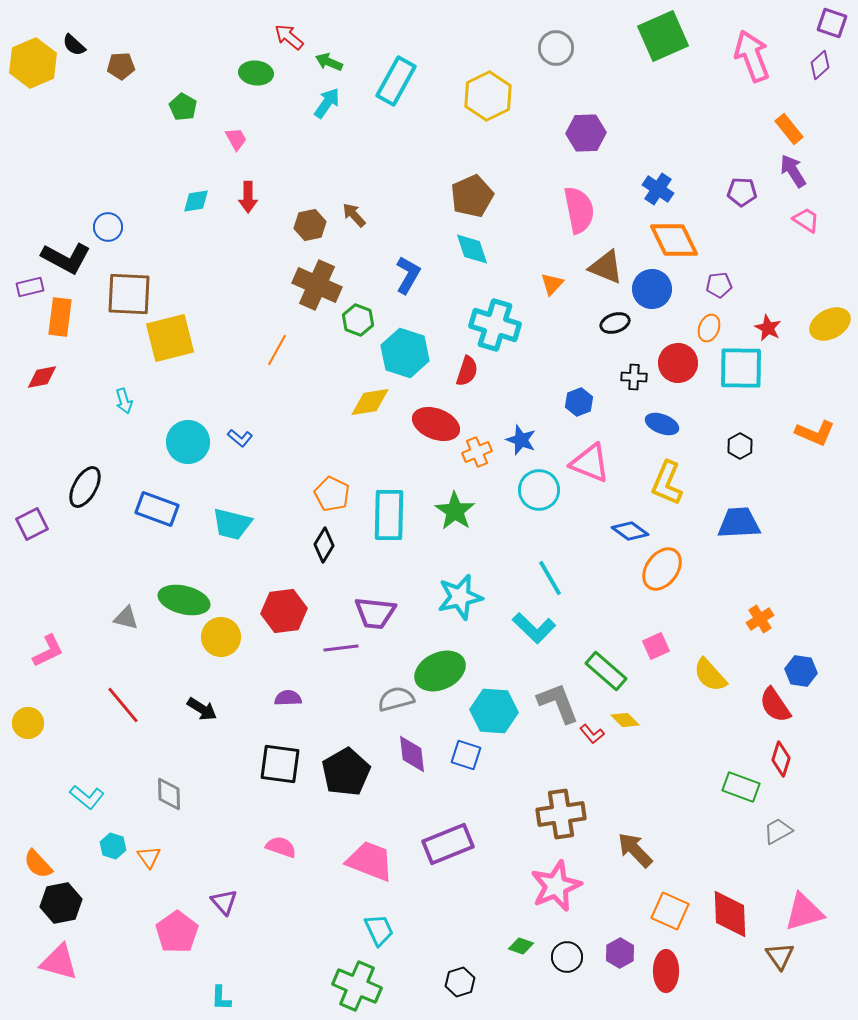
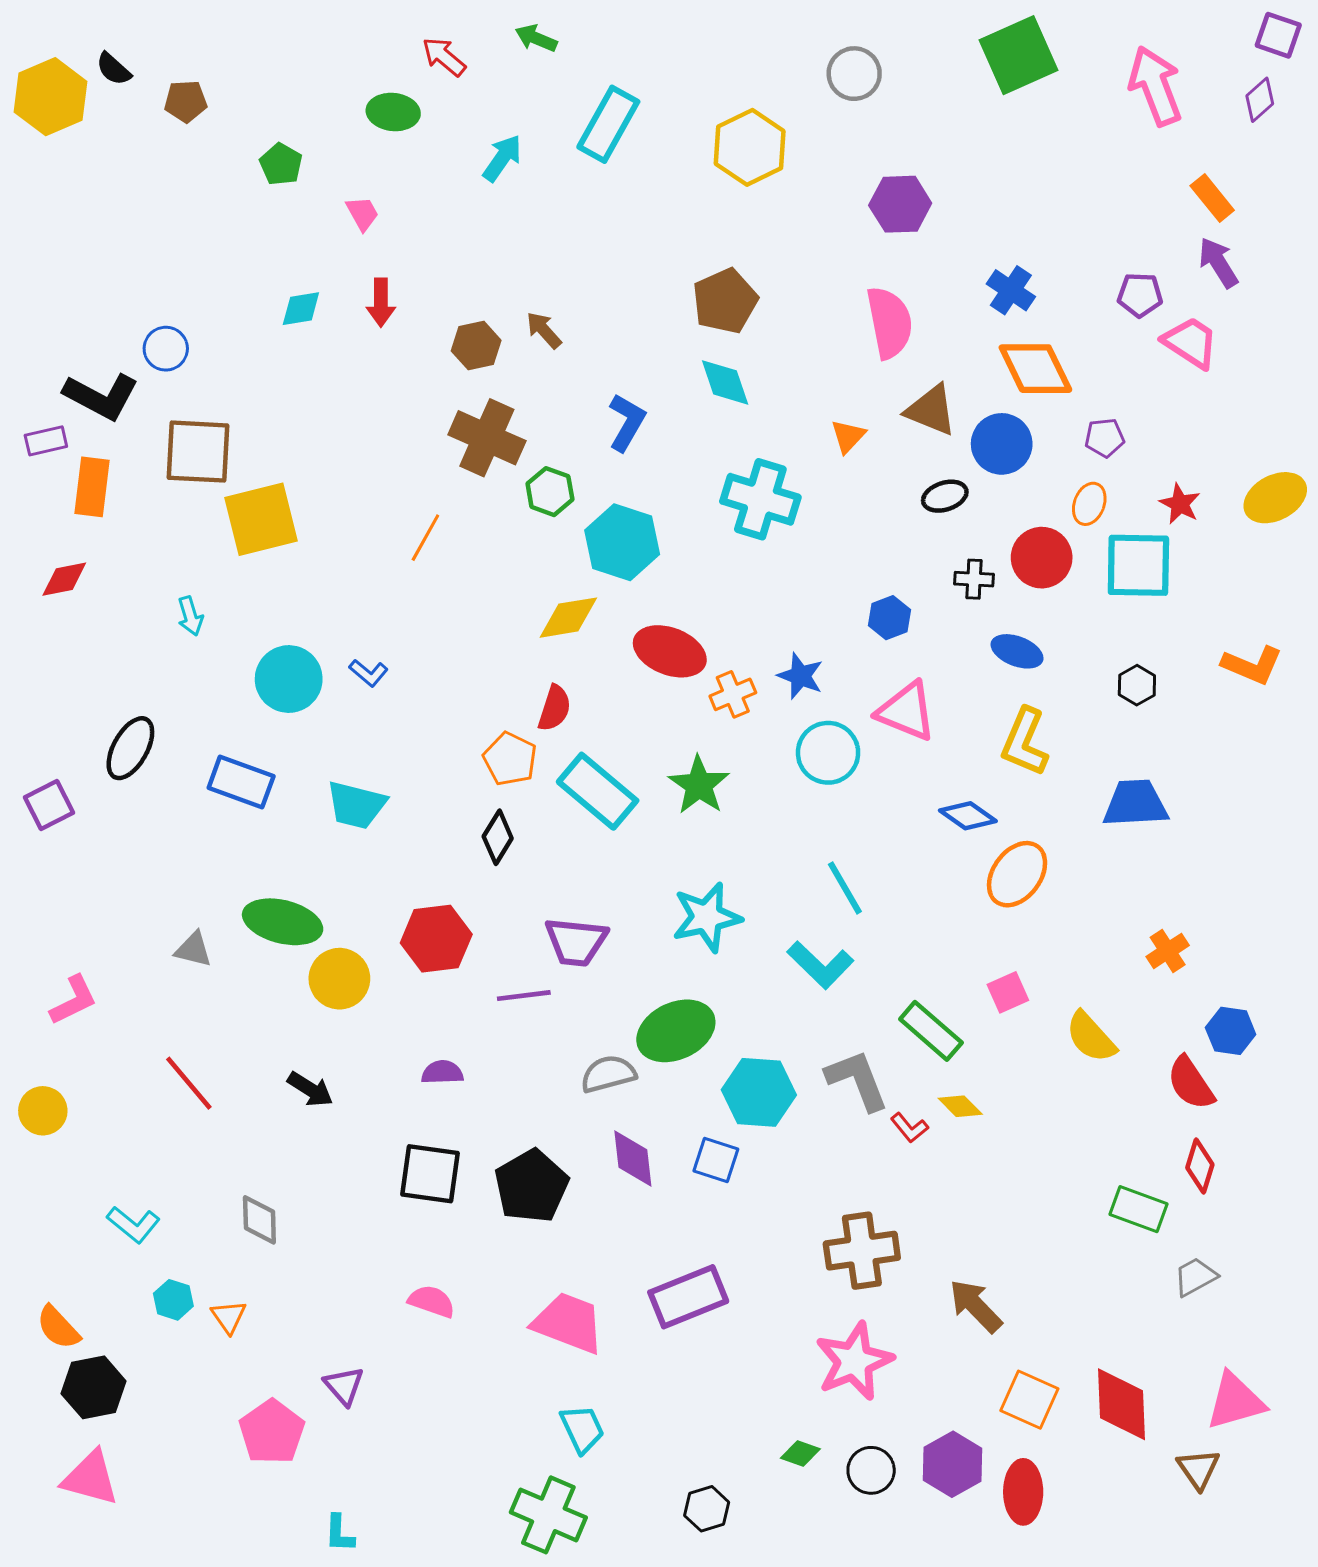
green arrow: (329, 62) -> (536, 38), moved
pink trapezoid: (806, 220) -> (1191, 342), moved, size x1.4
red semicircle: (467, 371) -> (555, 708), moved
cyan rectangle: (389, 515) -> (598, 791), turned -51
purple hexagon: (620, 953) -> (952, 1464), size x1.4

